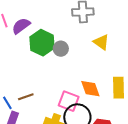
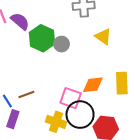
purple semicircle: (21, 26) -> (20, 21), turned 78
orange diamond: (90, 89) -> (93, 85), turned -75

